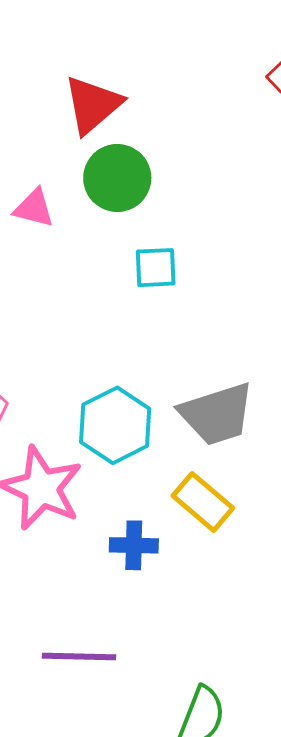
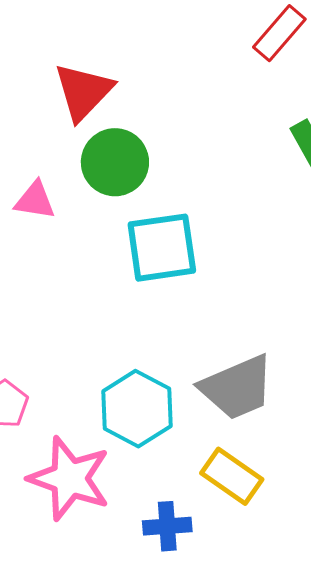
cyan square: (156, 268) -> (162, 248), size x1.6

